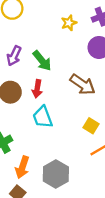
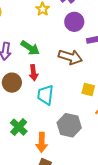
cyan trapezoid: (43, 117) -> (46, 95), turned 45
gray hexagon: (56, 174) -> (69, 125), moved

